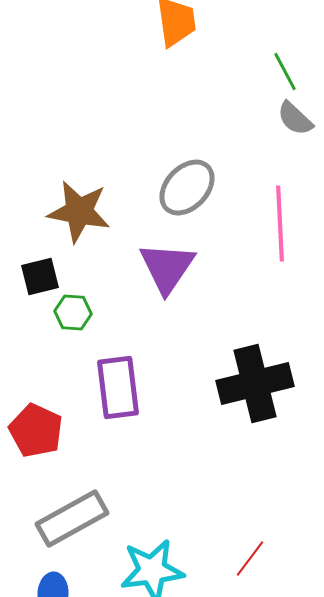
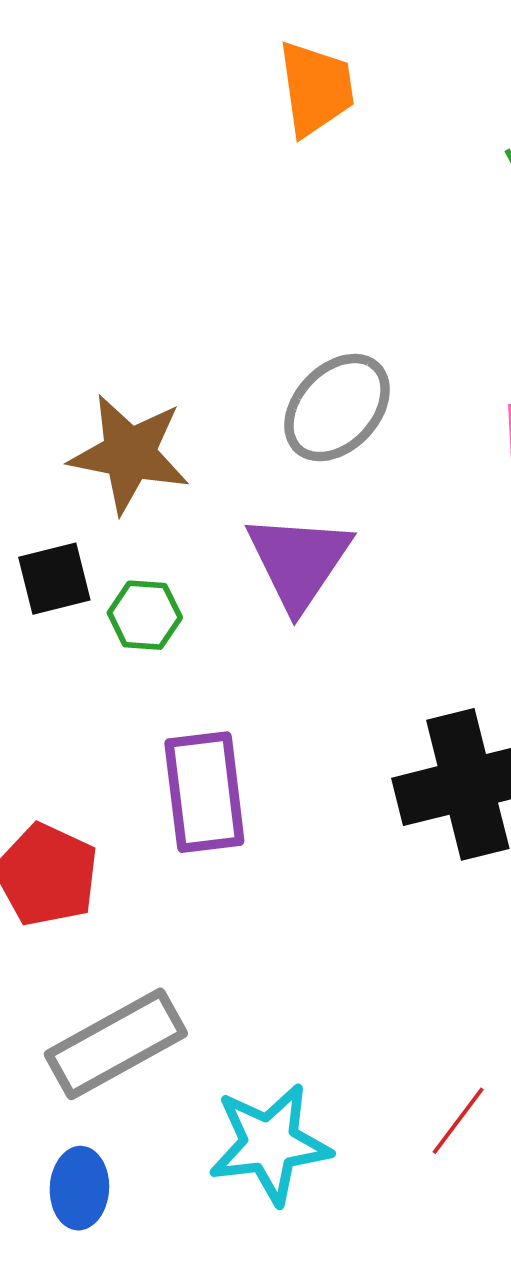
green hexagon: (73, 313) -> (145, 615), moved

